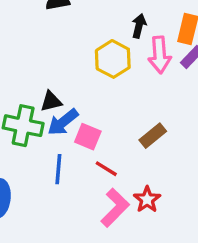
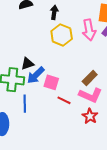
black arrow: (139, 26) -> (54, 12), moved
blue line: (58, 169) -> (25, 104), moved
pink L-shape: (115, 208) -> (90, 95), moved, turned 75

